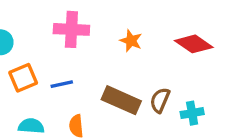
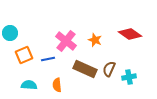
pink cross: (71, 29) -> (66, 41), moved, turned 35
orange star: (131, 41) -> (95, 40), moved

